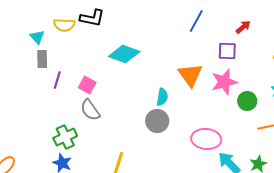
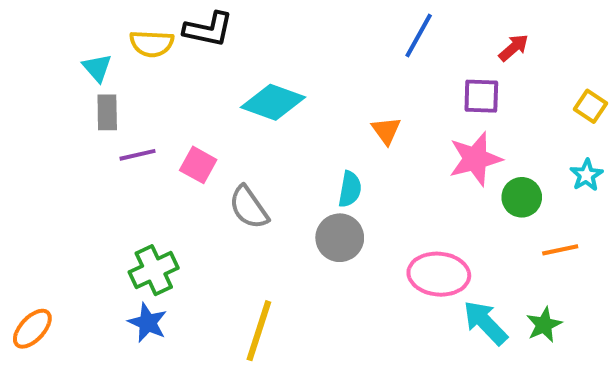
orange triangle: (190, 75) -> (386, 131), moved, size x0.6
purple line: (57, 80) -> (138, 155), turned 60
gray semicircle: (90, 110) -> (249, 207), moved

